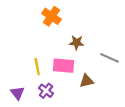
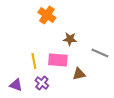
purple triangle: (18, 93) -> (16, 85), turned -32

